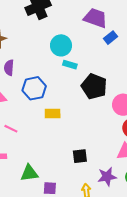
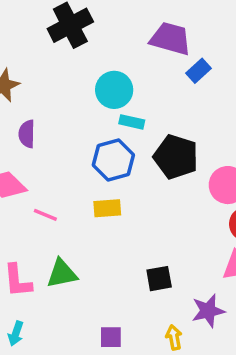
blue hexagon: (34, 88) -> (113, 160), moved
pink line: (11, 129) -> (45, 215), moved
green triangle: (29, 173) -> (62, 273), moved

